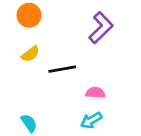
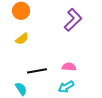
black line: (62, 69) -> (37, 71), moved

